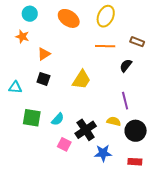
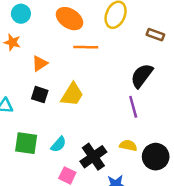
brown rectangle: (137, 42) -> (155, 35), moved
orange line: (105, 46) -> (86, 47), moved
black semicircle: (126, 66) -> (142, 76), size x1.5
yellow trapezoid: (81, 80) -> (72, 95), moved
purple line: (125, 101) -> (133, 107), moved

